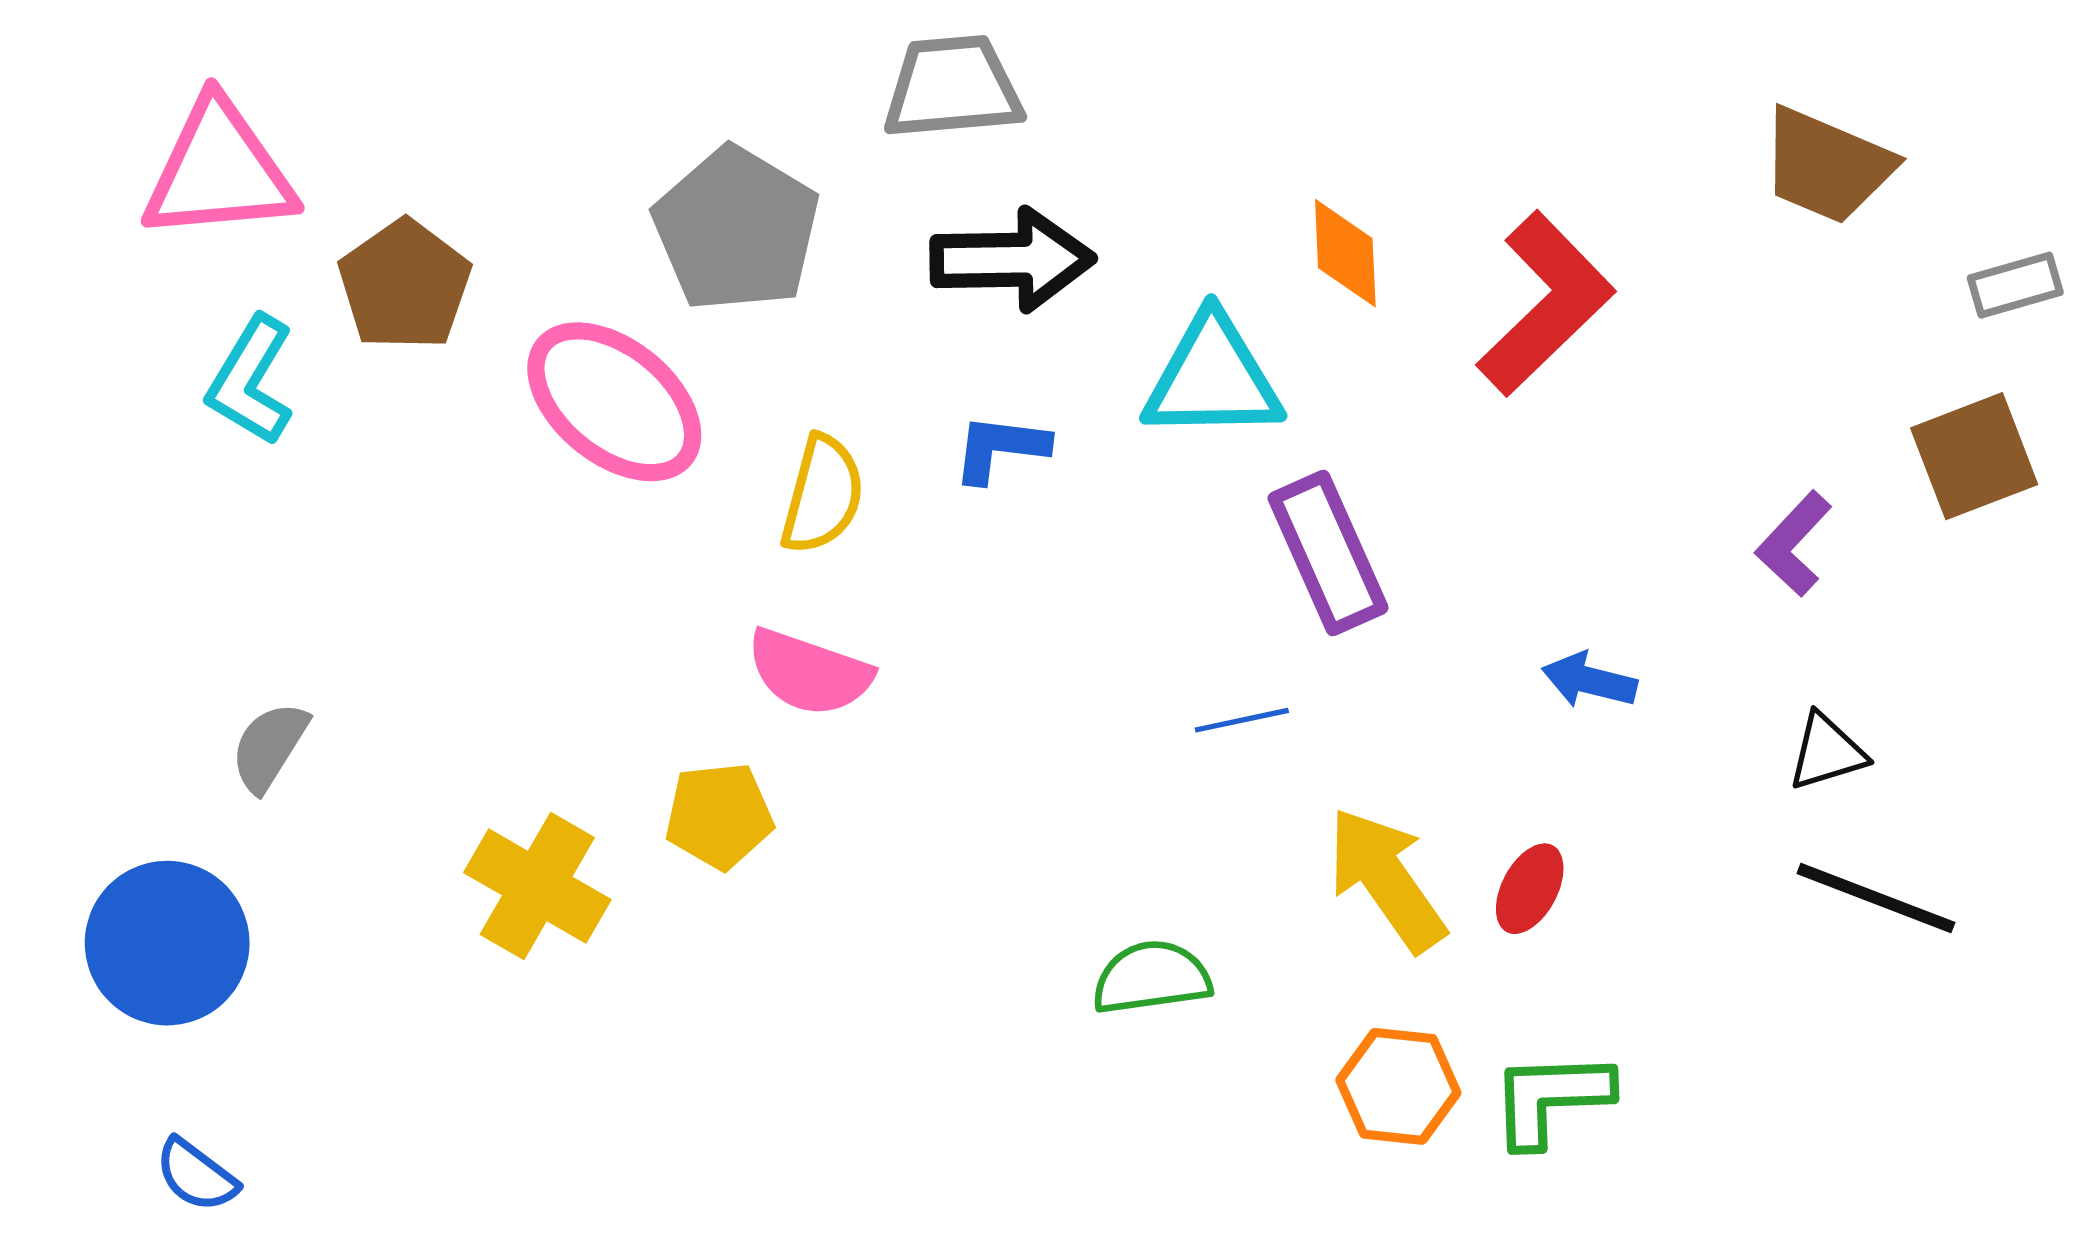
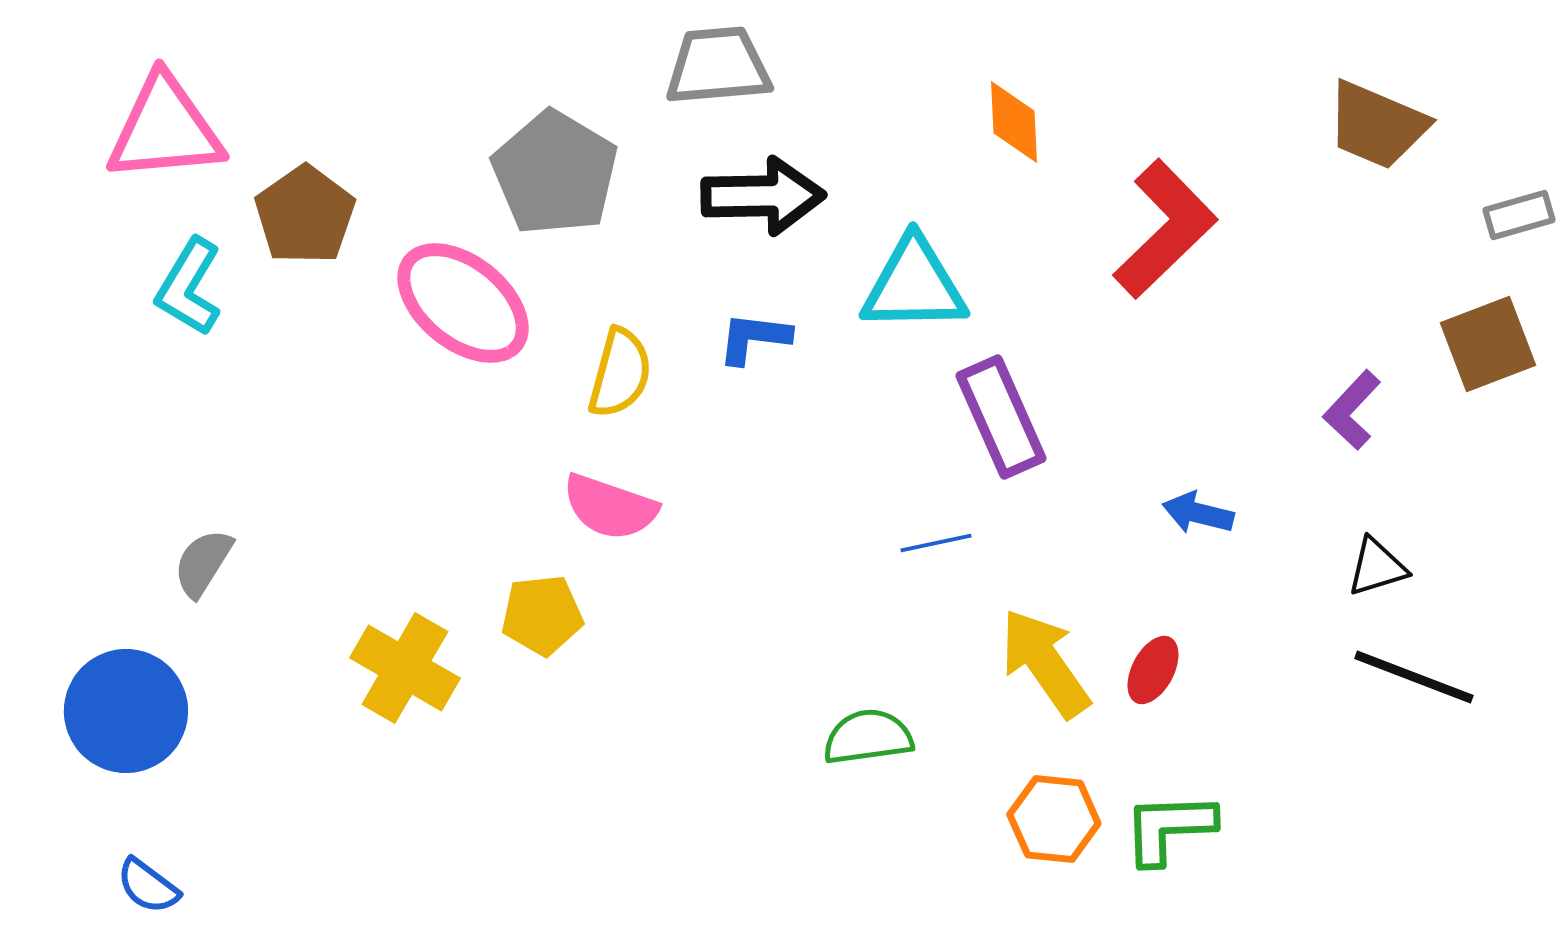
orange diamond: (1345, 253) -> (1014, 122), moved

